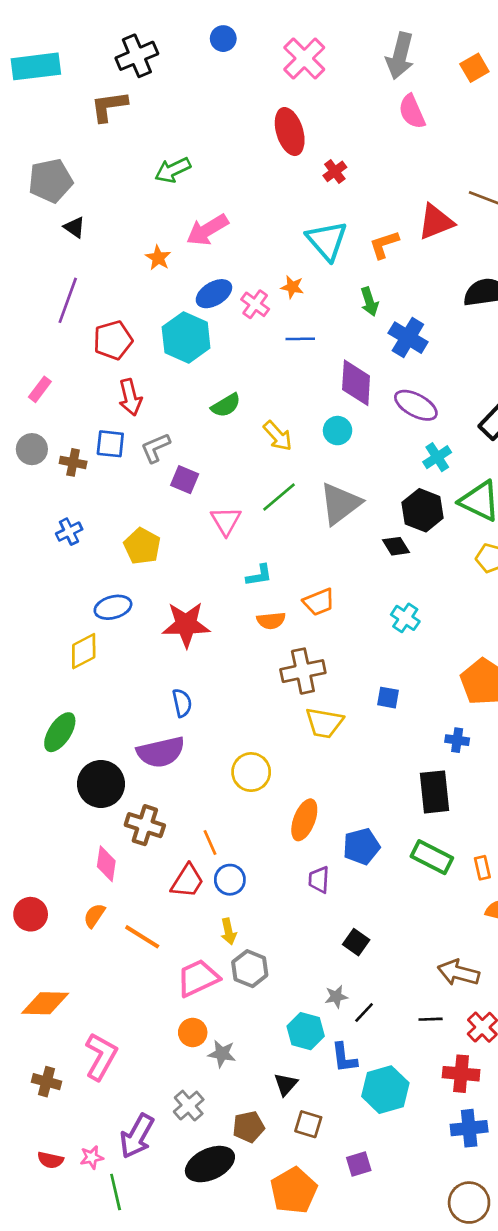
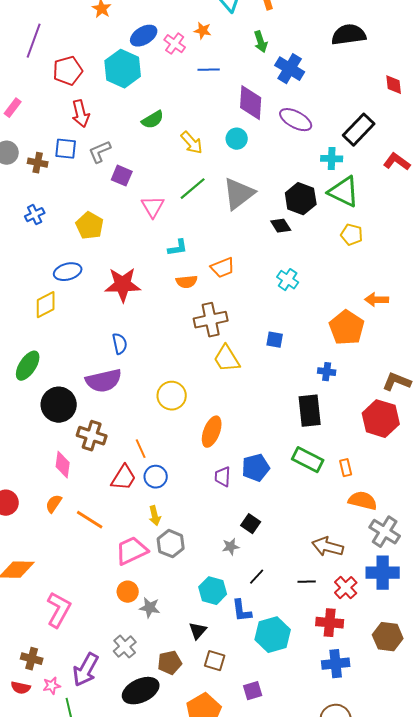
cyan cross: (437, 457) -> (332, 159), moved, turned 35
yellow trapezoid: (324, 723) -> (227, 359), turned 48
blue pentagon: (361, 846) -> (256, 468), moved
gray star: (336, 997) -> (231, 547), moved
brown cross: (47, 1082) -> (32, 659), moved

